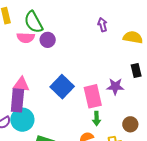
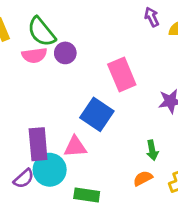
purple arrow: (102, 25) -> (152, 17), moved
pink triangle: (21, 85) -> (75, 147), moved
pink rectangle: (93, 96) -> (122, 74), moved

